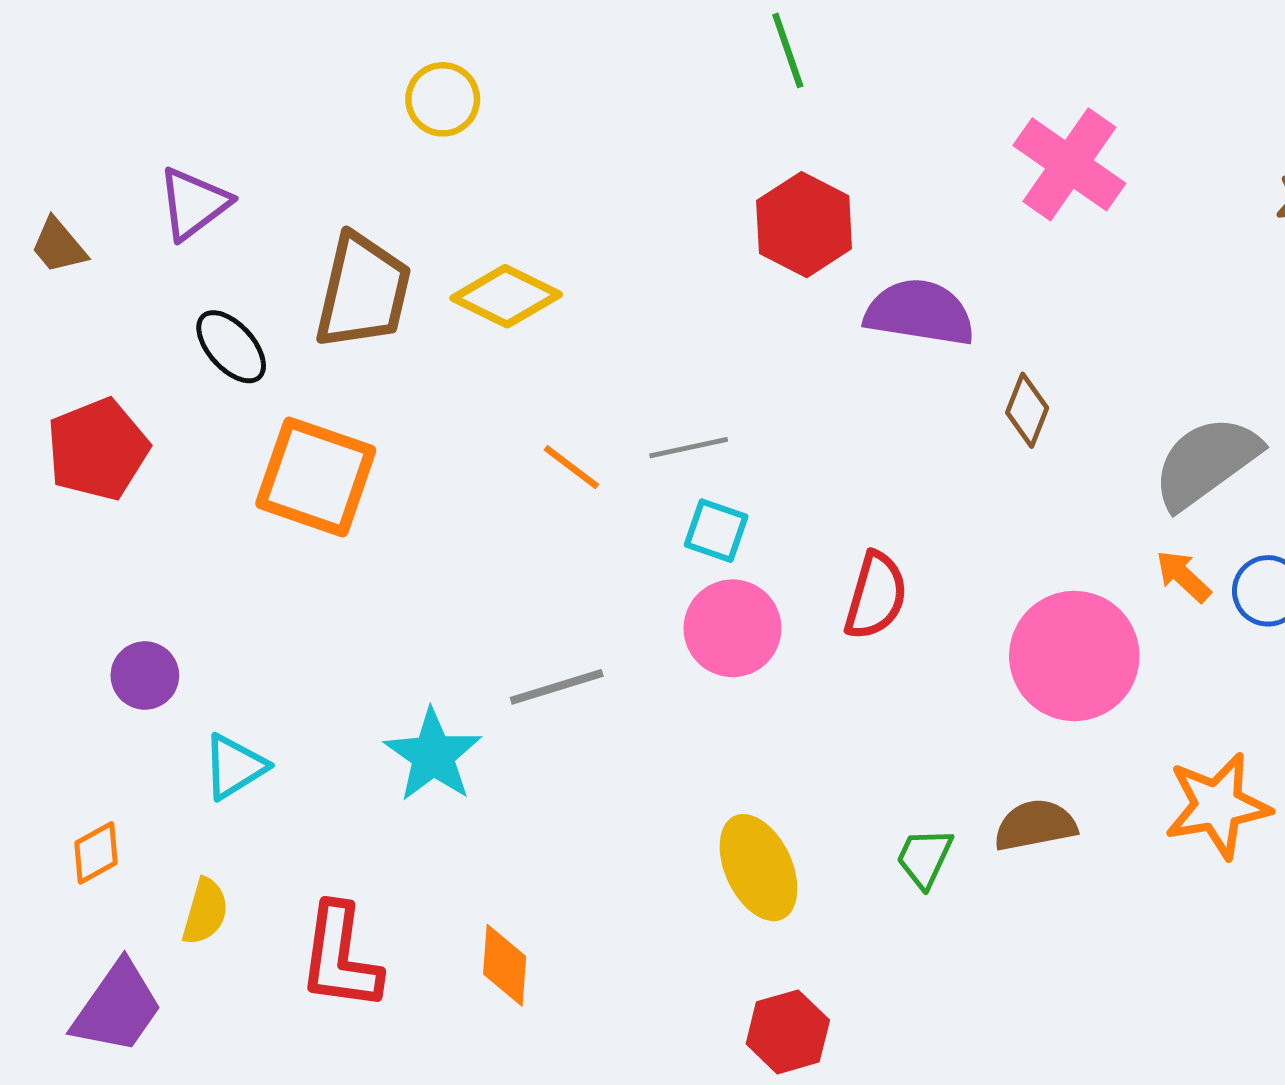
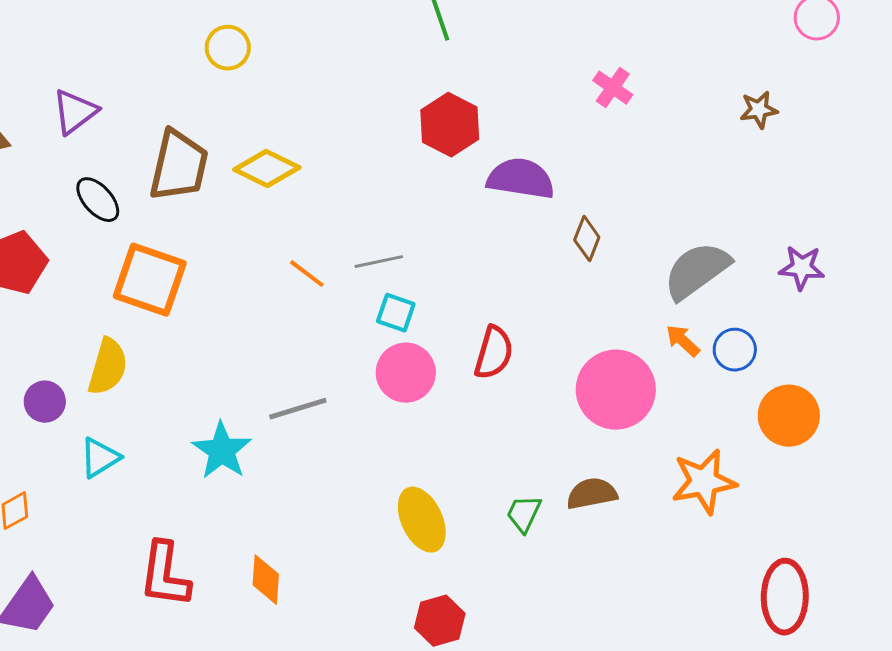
pink cross: (1069, 164) -> (613, 88), size x0.6
yellow semicircle: (205, 912) -> (108, 367), moved, size x1.4

